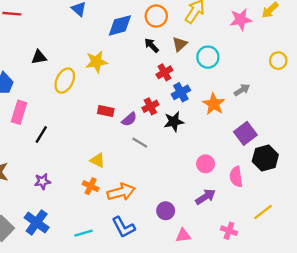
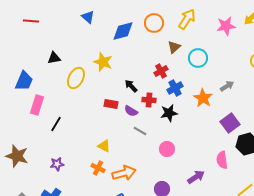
black arrow: (152, 45) -> (131, 86), moved
yellow star: (96, 62) -> (103, 62), turned 30
red cross: (150, 106) -> (149, 100), turned 32
purple semicircle: (129, 119) -> (131, 111), turned 72
pink circle: (206, 164) -> (167, 149), moved

